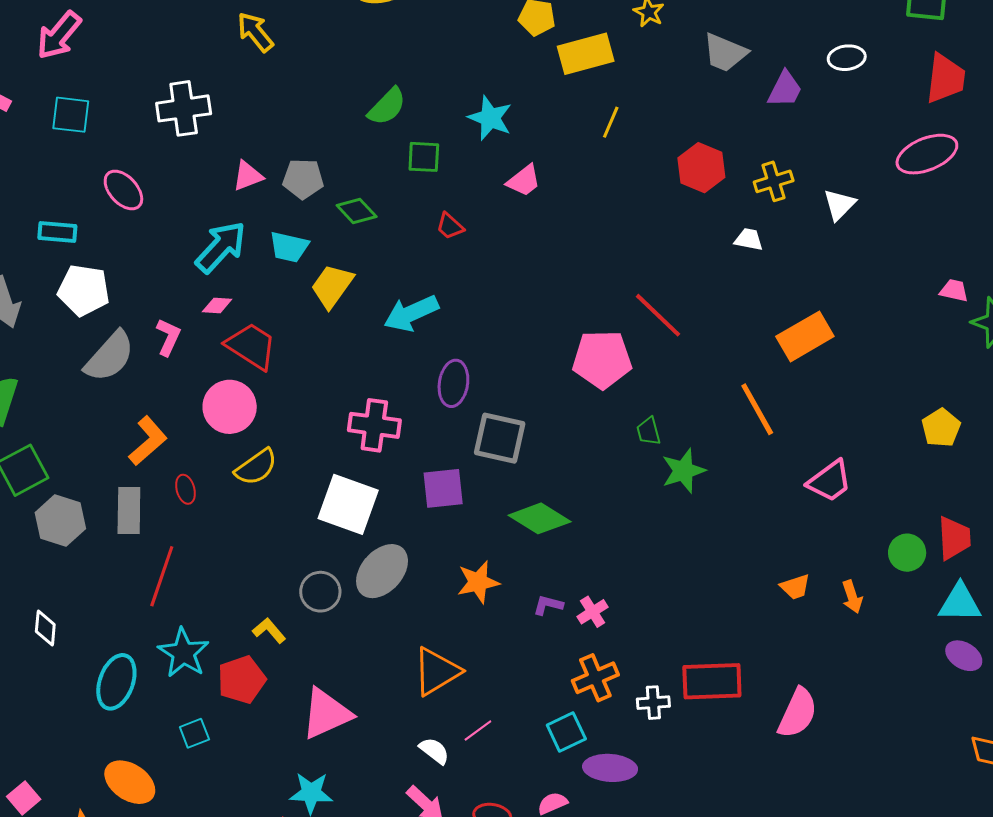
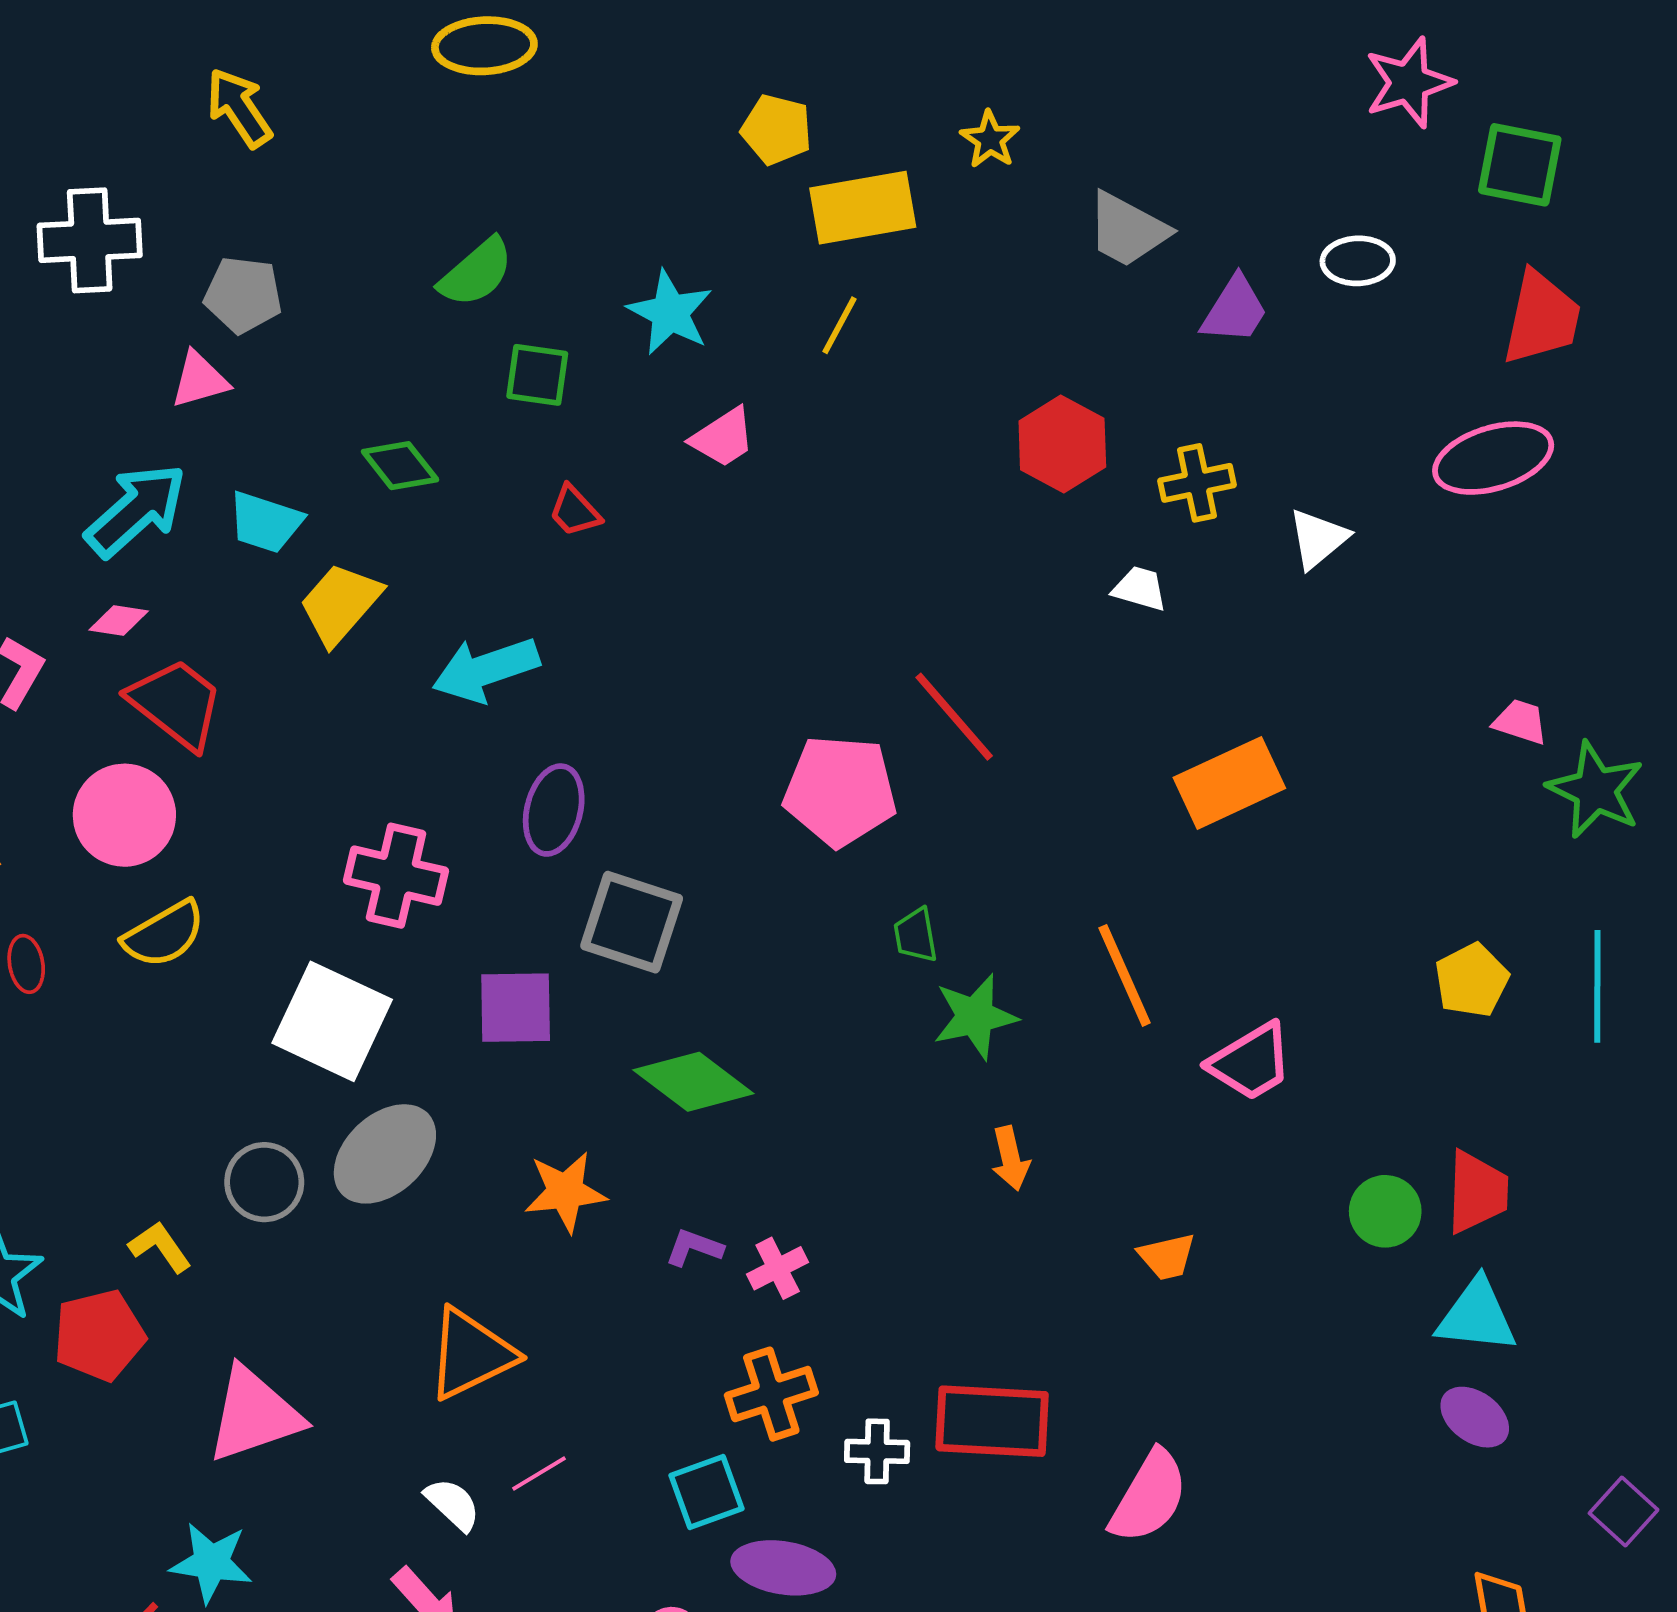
yellow line: (611, 122) -> (840, 325), moved
gray pentagon: (303, 179) -> (243, 295), moved
orange line: (757, 409) -> (1125, 975), moved
orange arrow: (852, 597) -> (1010, 1158), moved

